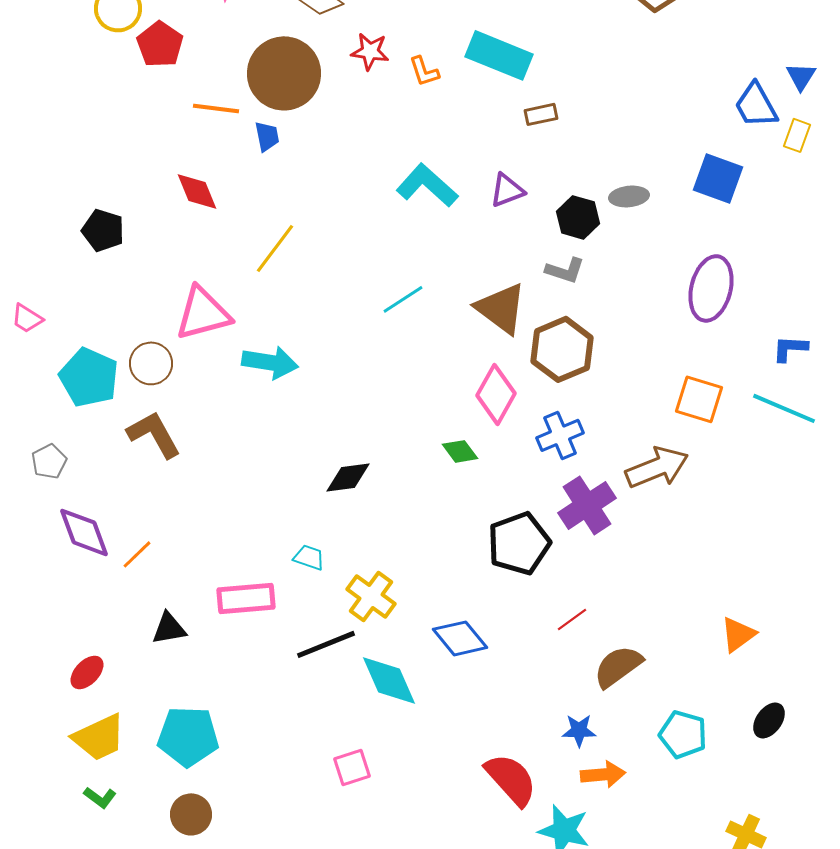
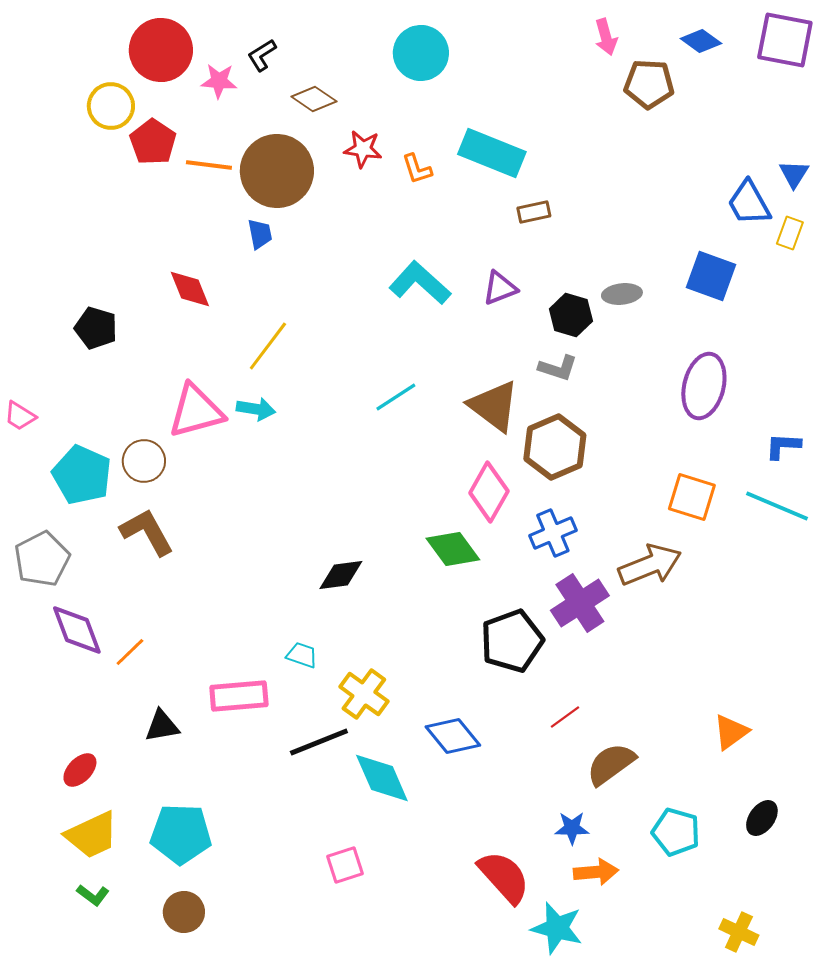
orange line: (216, 108) -> (209, 165), moved
cyan arrow: (270, 362) -> (256, 409), moved, size x0.7
green diamond: (460, 451) -> (453, 549), size x1.5
gray pentagon: (49, 461) -> (42, 559), size x1.6

